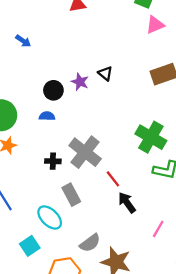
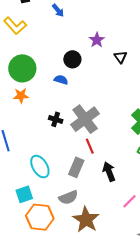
purple star: (80, 82) -> (97, 40), moved
red line: (113, 179) -> (90, 146), moved
gray rectangle: (71, 195) -> (76, 167), moved, turned 36
cyan square: (30, 246) -> (24, 194), moved

